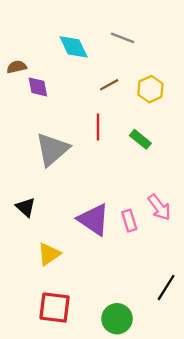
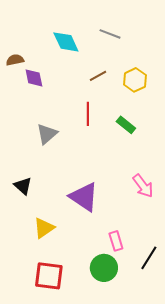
gray triangle: (52, 149) -> (47, 134), size x0.7
pink rectangle: (129, 221) -> (116, 241), moved
green circle: (117, 319) -> (104, 268), moved

